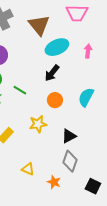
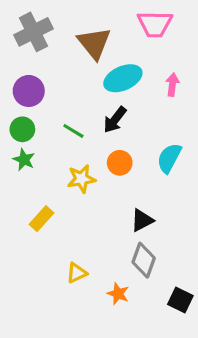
green line: (20, 90) -> (73, 131), moved
yellow star: (38, 124) -> (81, 179), moved
yellow triangle: (28, 169) -> (77, 273), turned -48

